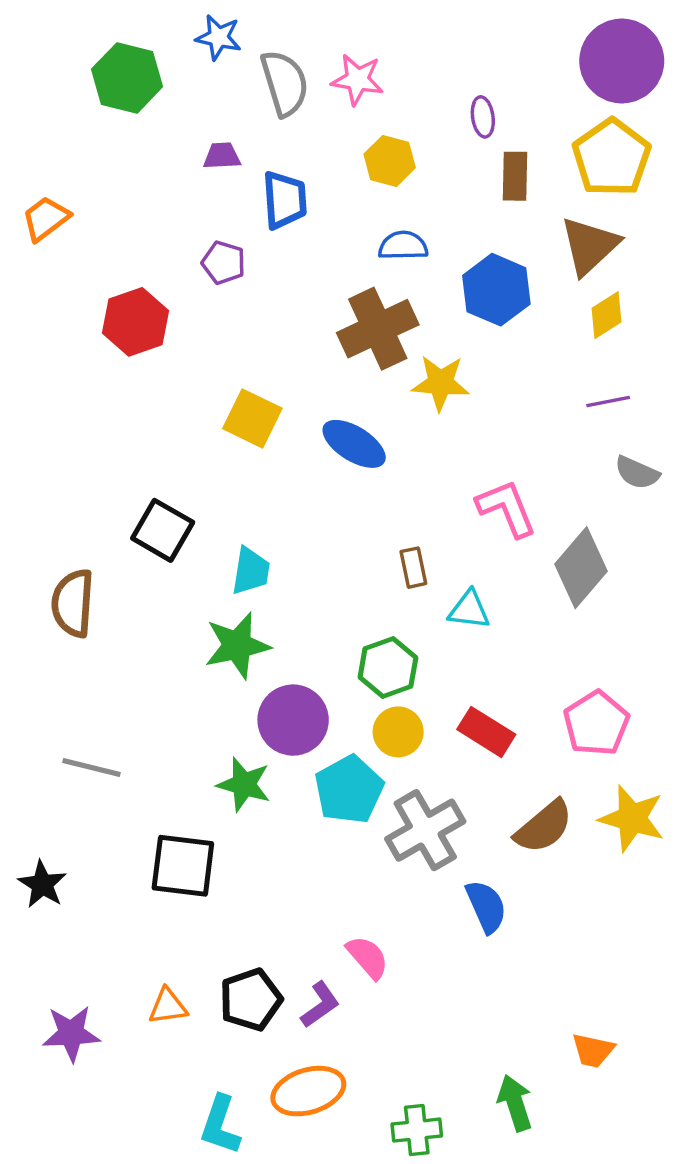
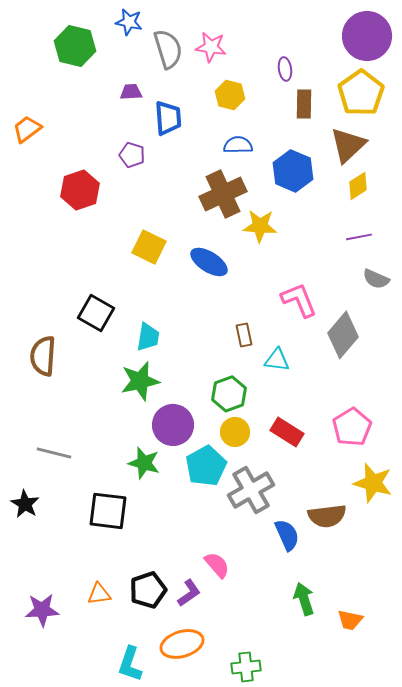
brown semicircle: (544, 827) -> (327, 516), moved, turned 33
black star: (42, 884) -> (25, 504), moved
green arrow: (515, 1103) -> (304, 599), moved

